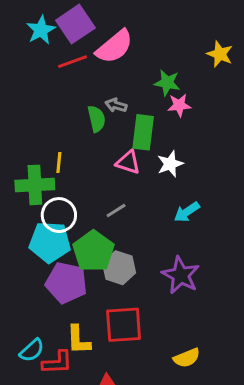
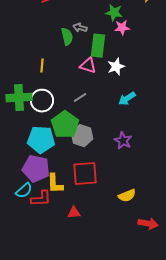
green cross: (35, 185) -> (19, 98), moved
cyan pentagon: (50, 242) -> (41, 140), moved
purple star: (181, 275) -> (123, 141), size x0.7
purple pentagon: (66, 283) -> (36, 169), moved

